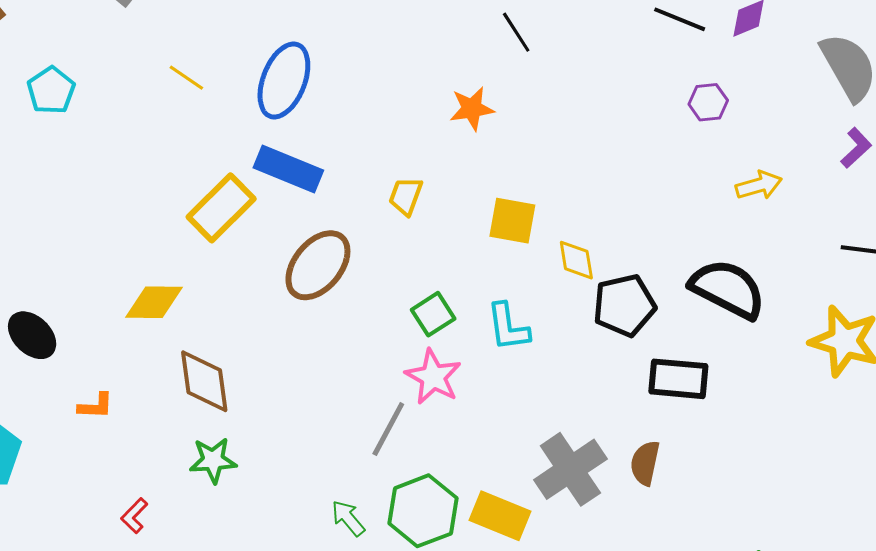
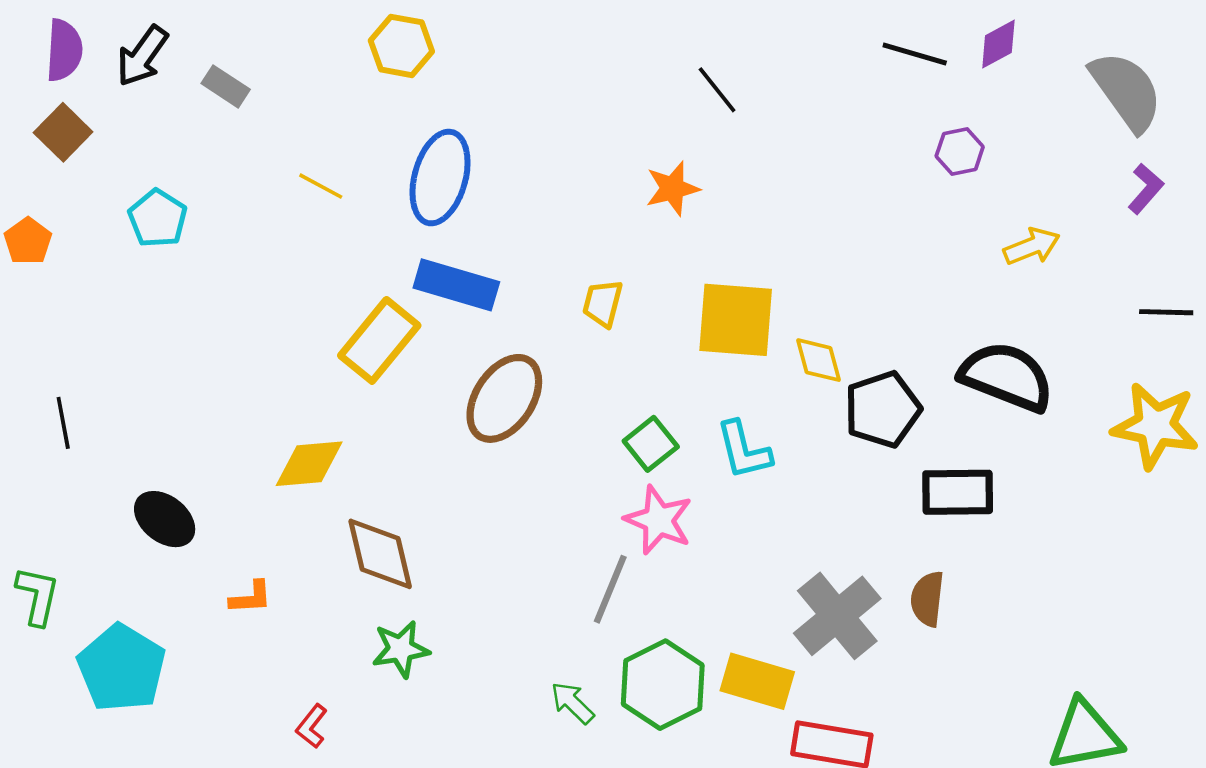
yellow square: (512, 221) -> (736, 320), size x1.4

